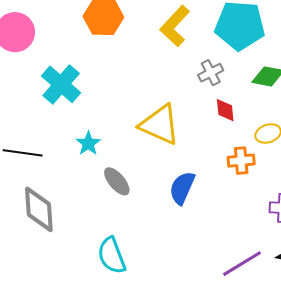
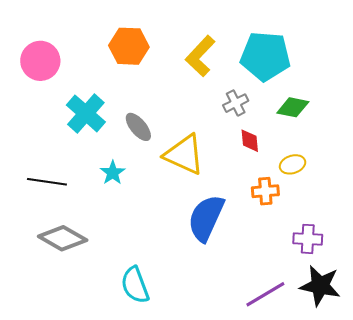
gray ellipse: (117, 181) -> (138, 127), moved
blue semicircle: (182, 188) -> (206, 218), size x1.4
gray diamond: (39, 209) -> (63, 238), turned -57

